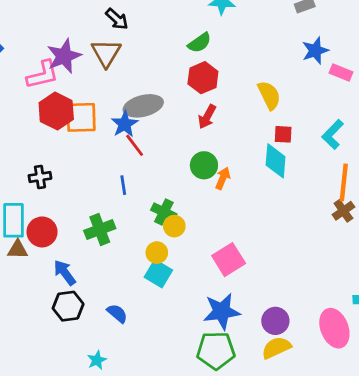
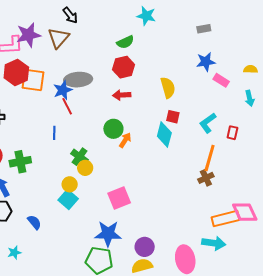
red arrow: (207, 117) -> (122, 95), turned 48
green cross: (100, 229) -> (20, 162), moved

